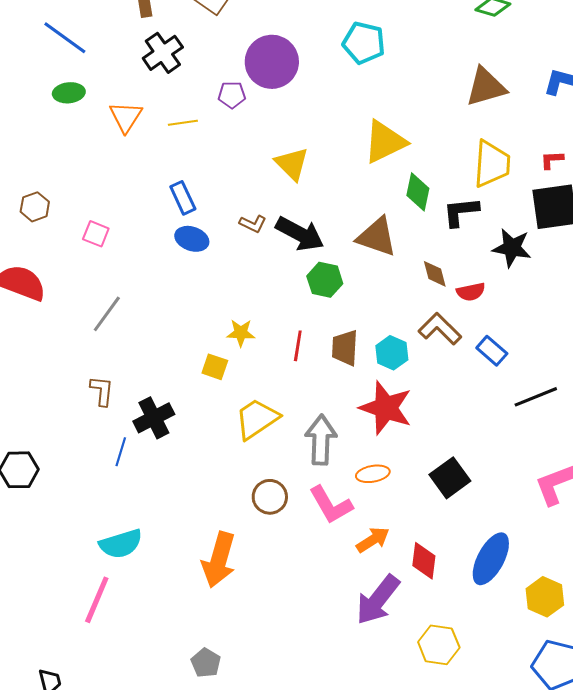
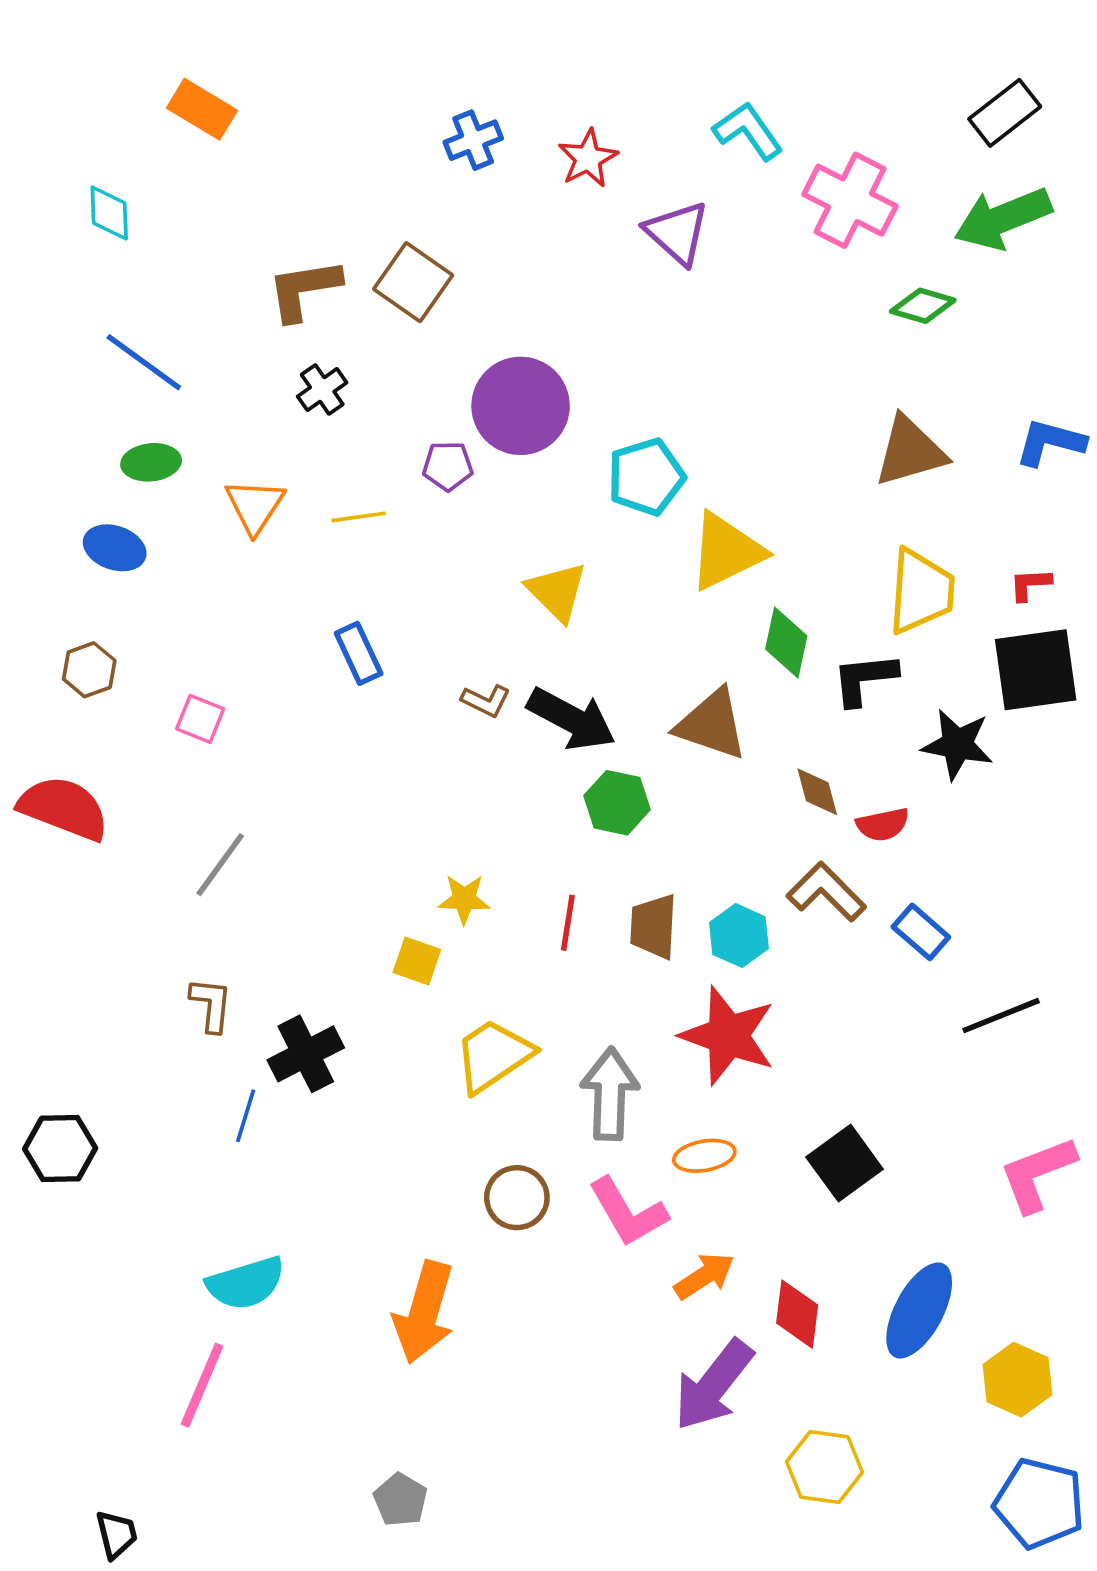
cyan pentagon: (364, 43) -> (646, 477), moved, turned -30
black cross: (163, 53) -> (322, 390), size x0.7
blue ellipse: (192, 239) -> (115, 548), moved

